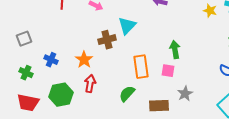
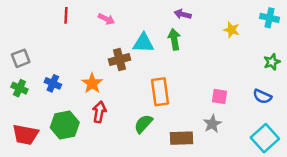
yellow star: (210, 11) -> (231, 30), moved
cyan triangle: (127, 26) -> (143, 43), turned 48
green arrow: (175, 50) -> (174, 39), moved
pink square: (168, 71) -> (220, 96), moved
green cross: (26, 73) -> (19, 88), moved

